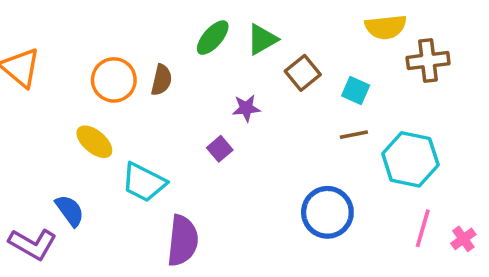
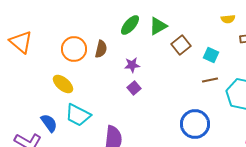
yellow semicircle: (386, 27) -> (228, 19), size x0.6
purple star: (246, 108) -> (132, 65), moved
cyan trapezoid: (144, 182) -> (78, 115), moved

